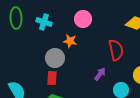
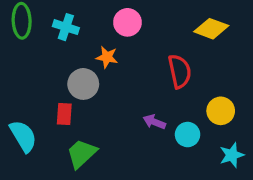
purple arrow: (100, 74) -> (154, 122), moved, turned -104
red rectangle: (52, 78) -> (64, 114), moved

